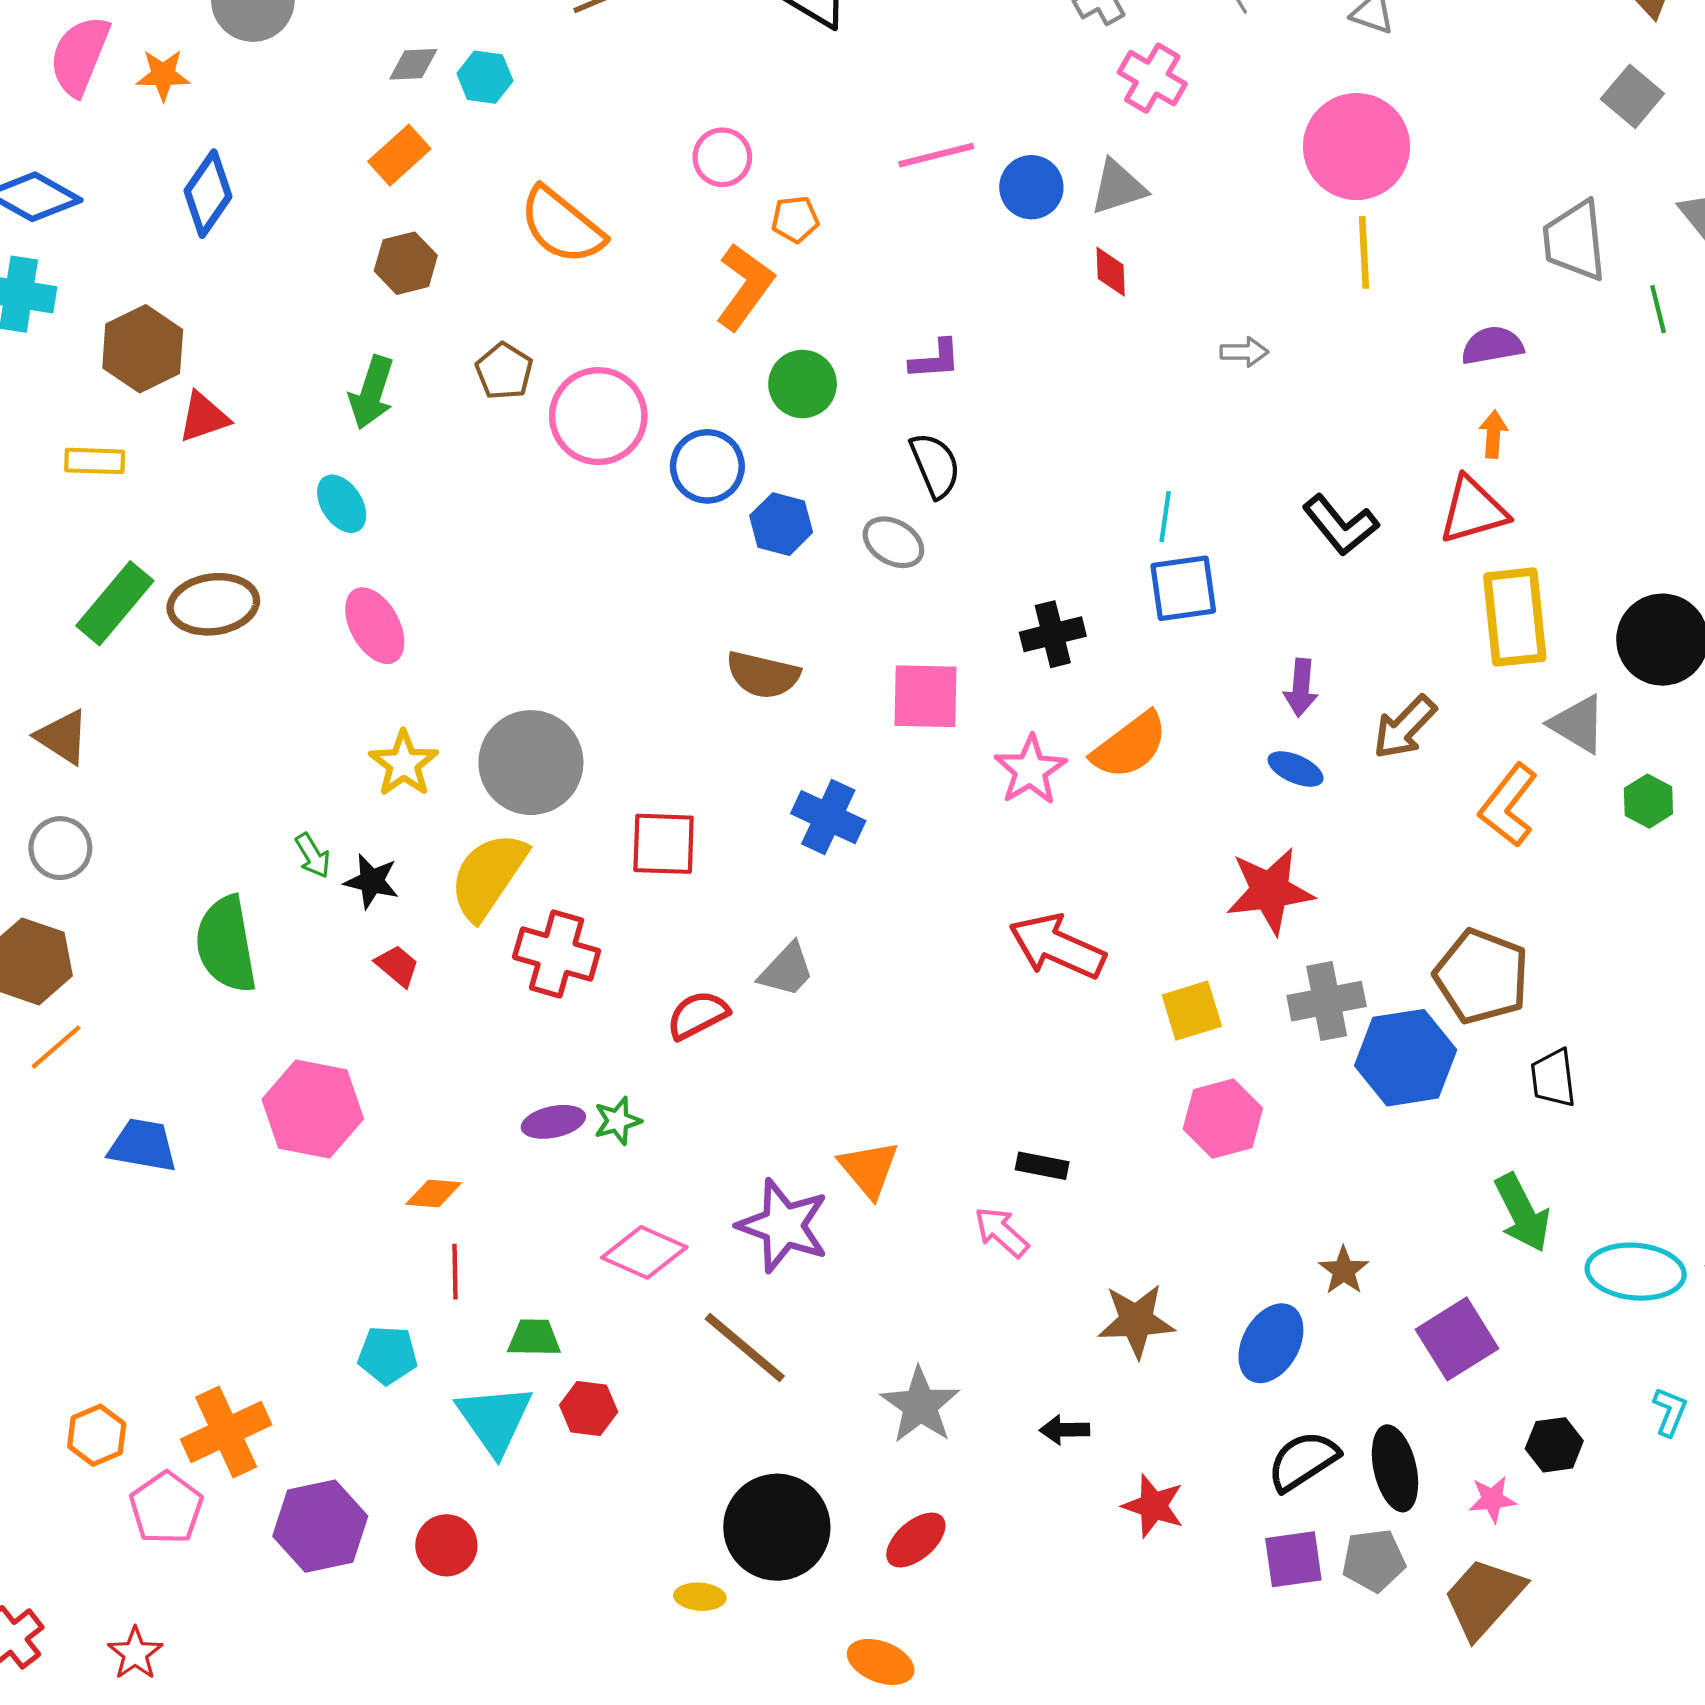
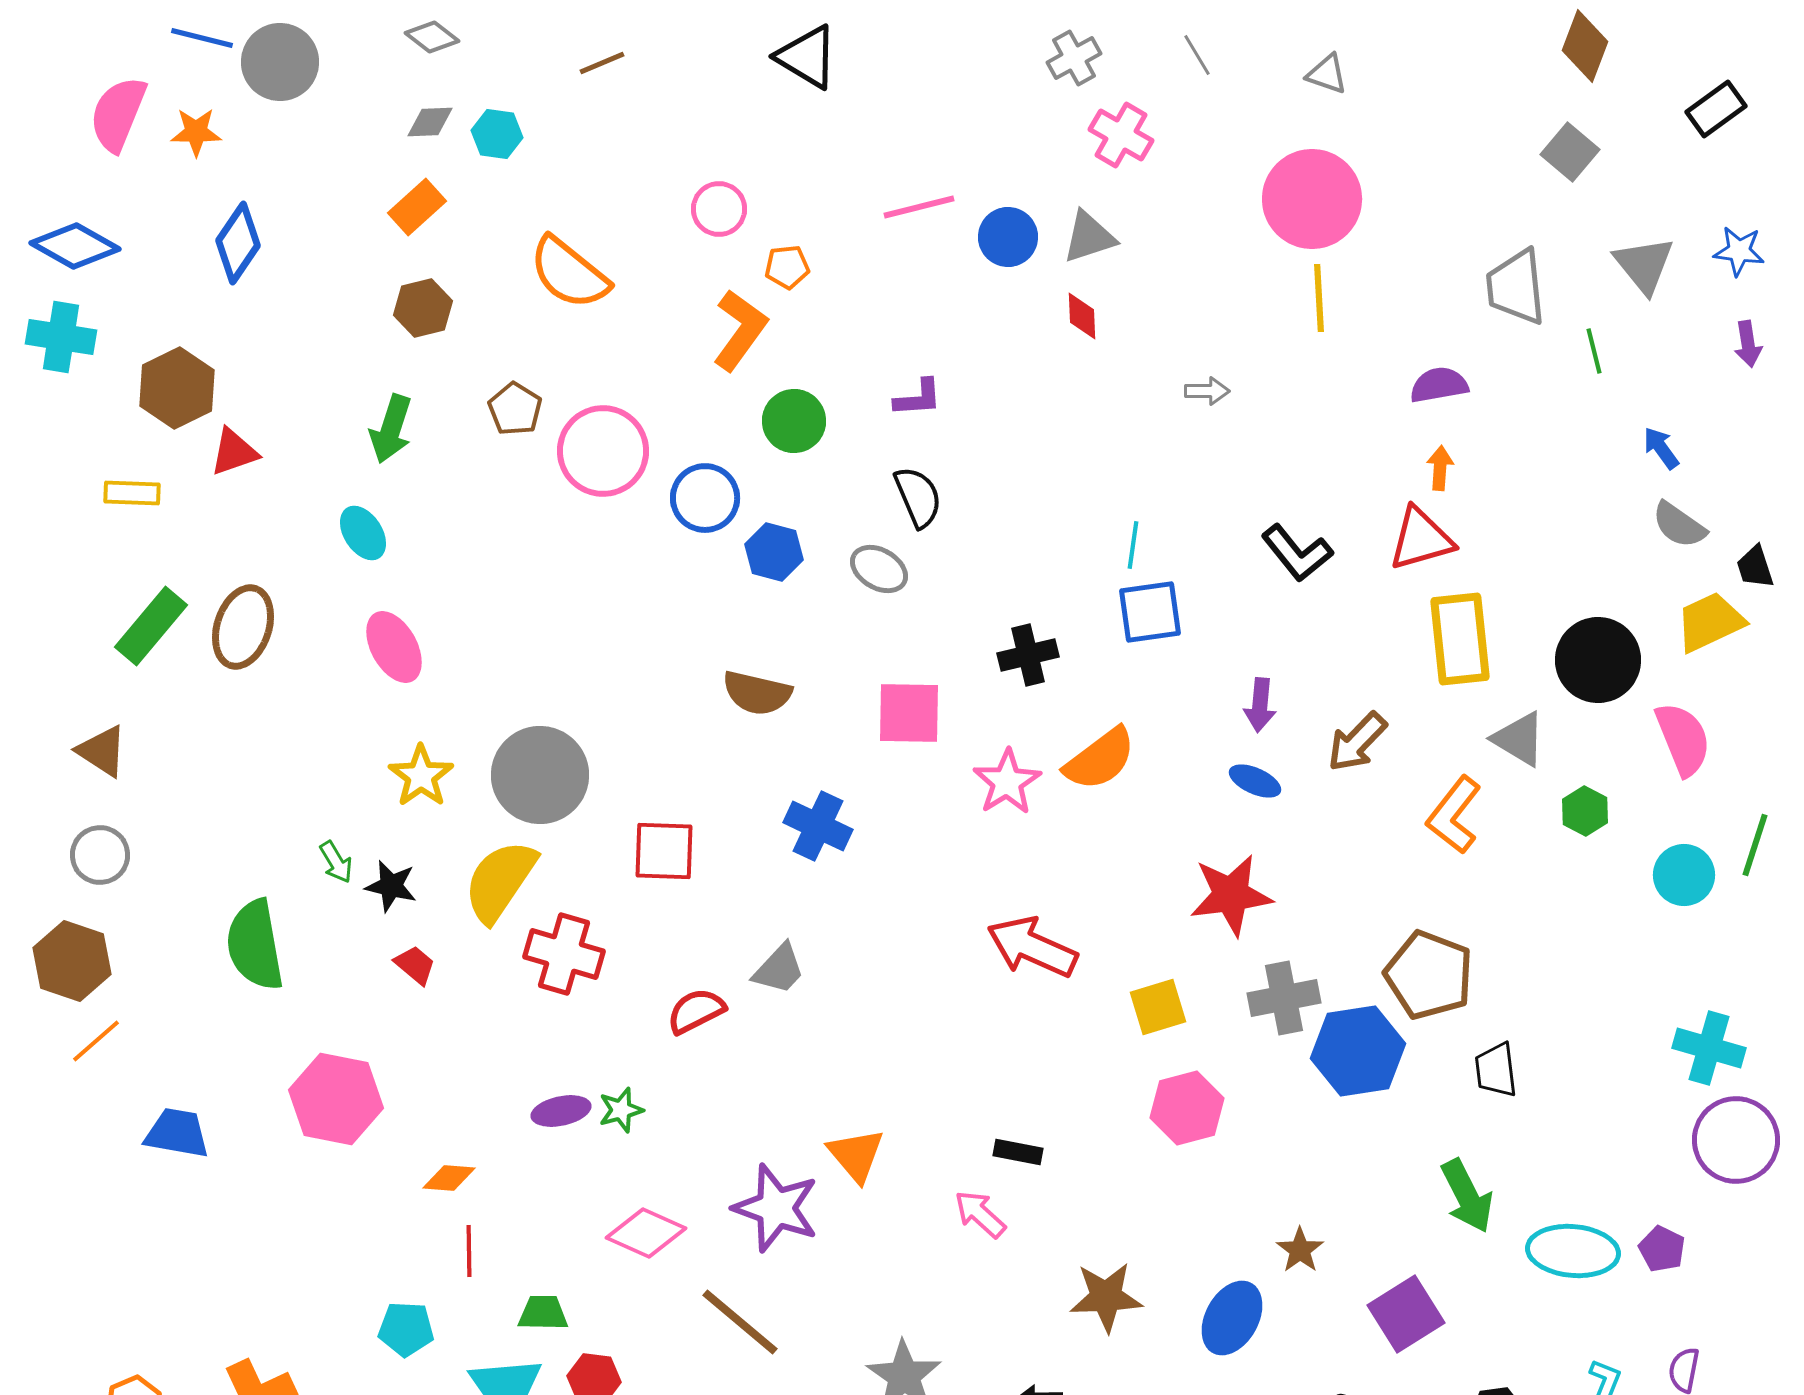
brown ellipse: (213, 604) -> (243, 627), turned -64

